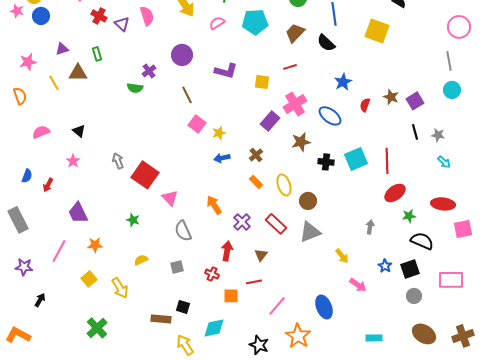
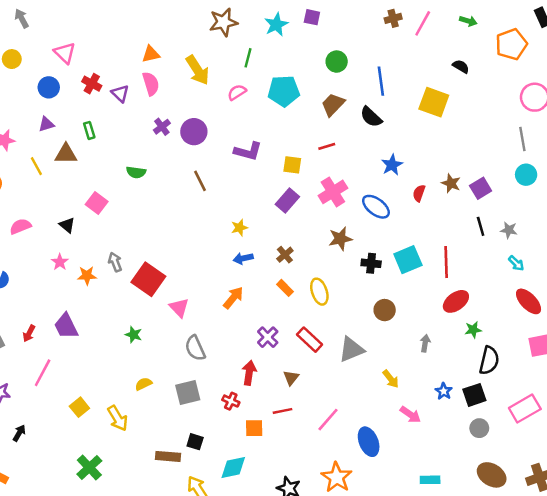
blue circle: (41, 16) -> (49, 87), moved
purple cross: (149, 71) -> (162, 127), moved
purple rectangle: (270, 121) -> (287, 201), moved
pink square: (197, 124) -> (97, 203), moved
red arrow: (48, 185) -> (29, 333), moved
brown circle: (308, 201) -> (385, 310), moved
red ellipse: (443, 204) -> (529, 301), moved, turned 40
orange arrow: (214, 205) -> (233, 298), moved, turned 72
black semicircle: (422, 241) -> (489, 360), turned 80
orange star: (95, 245) -> (87, 276), moved
gray square: (177, 267) -> (188, 392), size x1.5
pink rectangle: (451, 280) -> (525, 408), turned -30
pink line: (277, 306) -> (328, 420), moved

